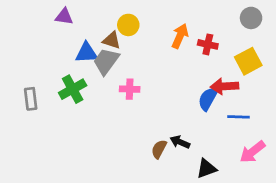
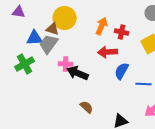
yellow circle: (128, 25) -> (65, 18), size x1.5
red arrow: (225, 86) -> (108, 52), moved
black arrow: (180, 142) -> (78, 73), moved, size x1.5
brown semicircle: (159, 149) -> (87, 107), turned 104

